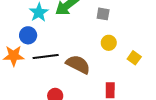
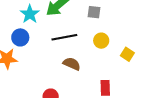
black line: (46, 57) -> (64, 37), moved
brown semicircle: (78, 64) -> (72, 64), size x0.7

